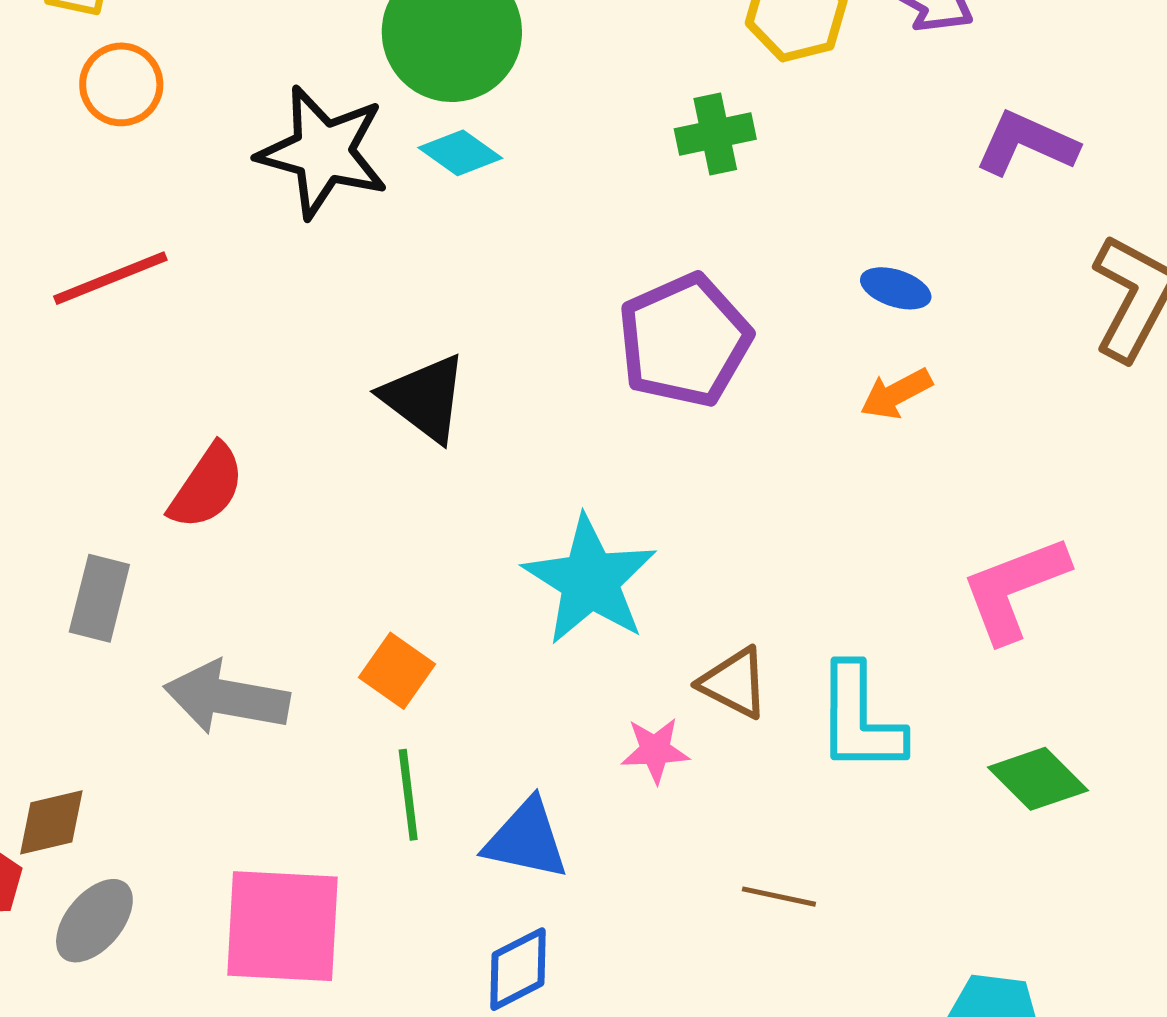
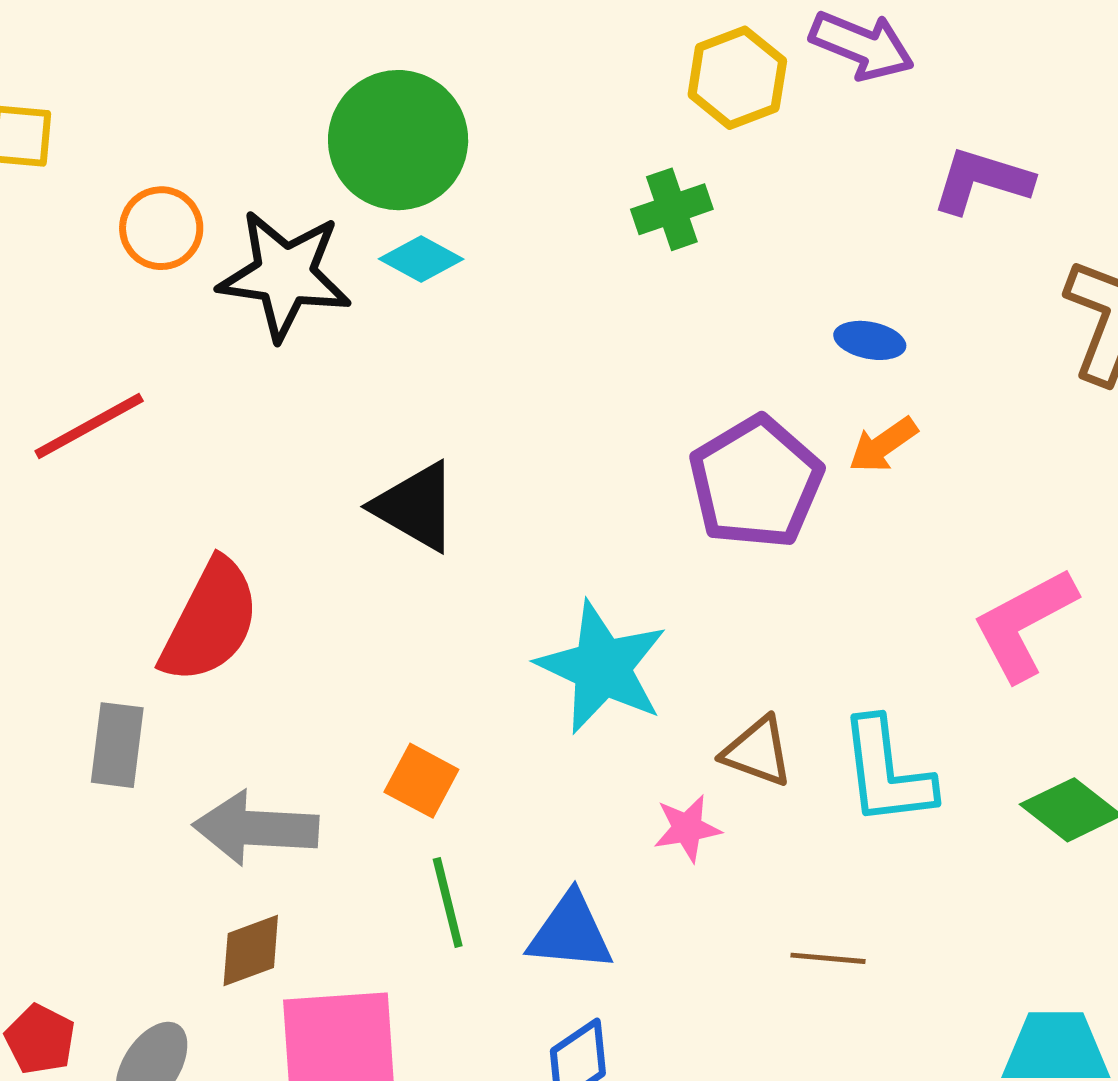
orange circle: (121, 84) -> (161, 228), moved
purple pentagon: (684, 340) -> (756, 482), moved
red semicircle: (207, 487) -> (210, 621), size x1.4
brown diamond: (51, 822) -> (251, 951), moved

